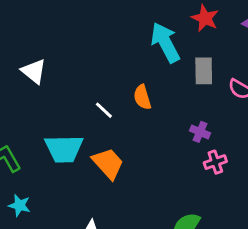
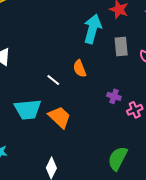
cyan arrow: (165, 43) -> (93, 29), turned 48
purple cross: (200, 132) -> (114, 96), moved

